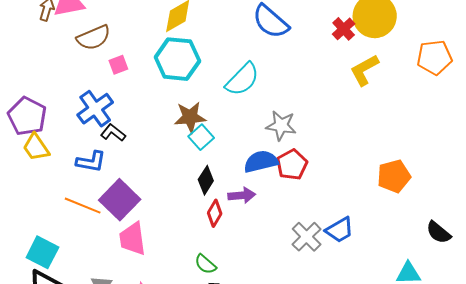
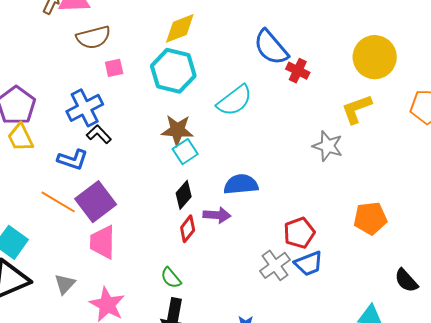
red cross: (344, 29) -> (298, 71), moved, turned -30
gray star: (281, 126) -> (328, 146), moved
red pentagon: (292, 165) -> (299, 233), moved

